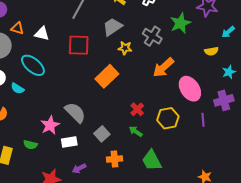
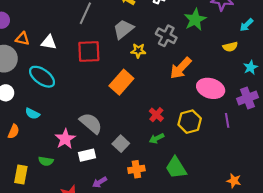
cyan semicircle: (17, 88) -> (32, 114), moved
pink ellipse: (190, 89) -> (211, 88), turned -35
green arrow: (136, 131) -> (157, 138), turned -56

